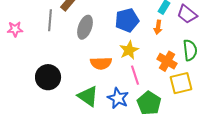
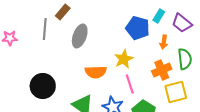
blue pentagon: (127, 20) -> (138, 28), moved, turned 30
orange arrow: (158, 27) -> (164, 42), moved
orange cross: (167, 61) -> (162, 70), turned 36

